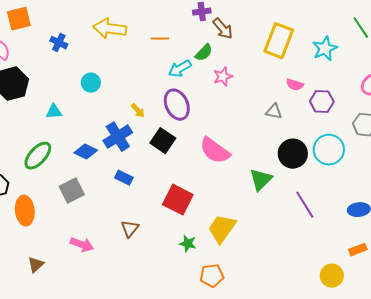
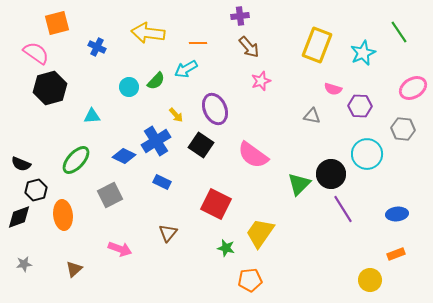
brown arrow: (223, 29) -> (249, 47), moved
green semicircle: (204, 53) -> (156, 81), moved
cyan arrow: (180, 69) -> (186, 69), moved
black circle: (293, 154) -> (331, 174), moved

